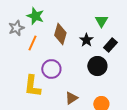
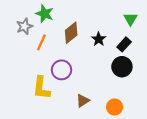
green triangle: (101, 21) -> (130, 19), moved
brown diamond: (60, 34) -> (71, 33), turned 35
black circle: (97, 66) -> (122, 67), moved

